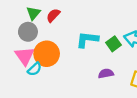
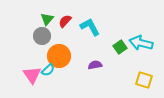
cyan L-shape: (87, 39) -> (90, 27), moved, turned 55
pink triangle: (25, 56) -> (32, 75), moved
purple semicircle: (106, 73) -> (95, 65), moved

